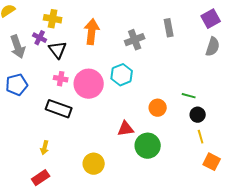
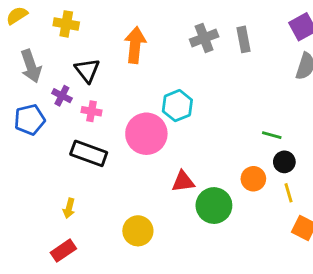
yellow cross: (53, 19) -> (66, 24), moved
purple cross: (40, 38) -> (62, 96), moved
gray cross: (135, 40) -> (204, 38), moved
pink circle: (89, 84) -> (146, 134), moved
orange circle: (158, 108) -> (253, 179), moved

